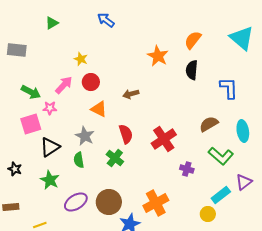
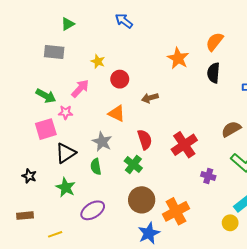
gray rectangle: (17, 50) -> (54, 52), moved
red circle: (91, 82) -> (120, 79), moved
brown circle: (109, 202) -> (142, 200), moved

